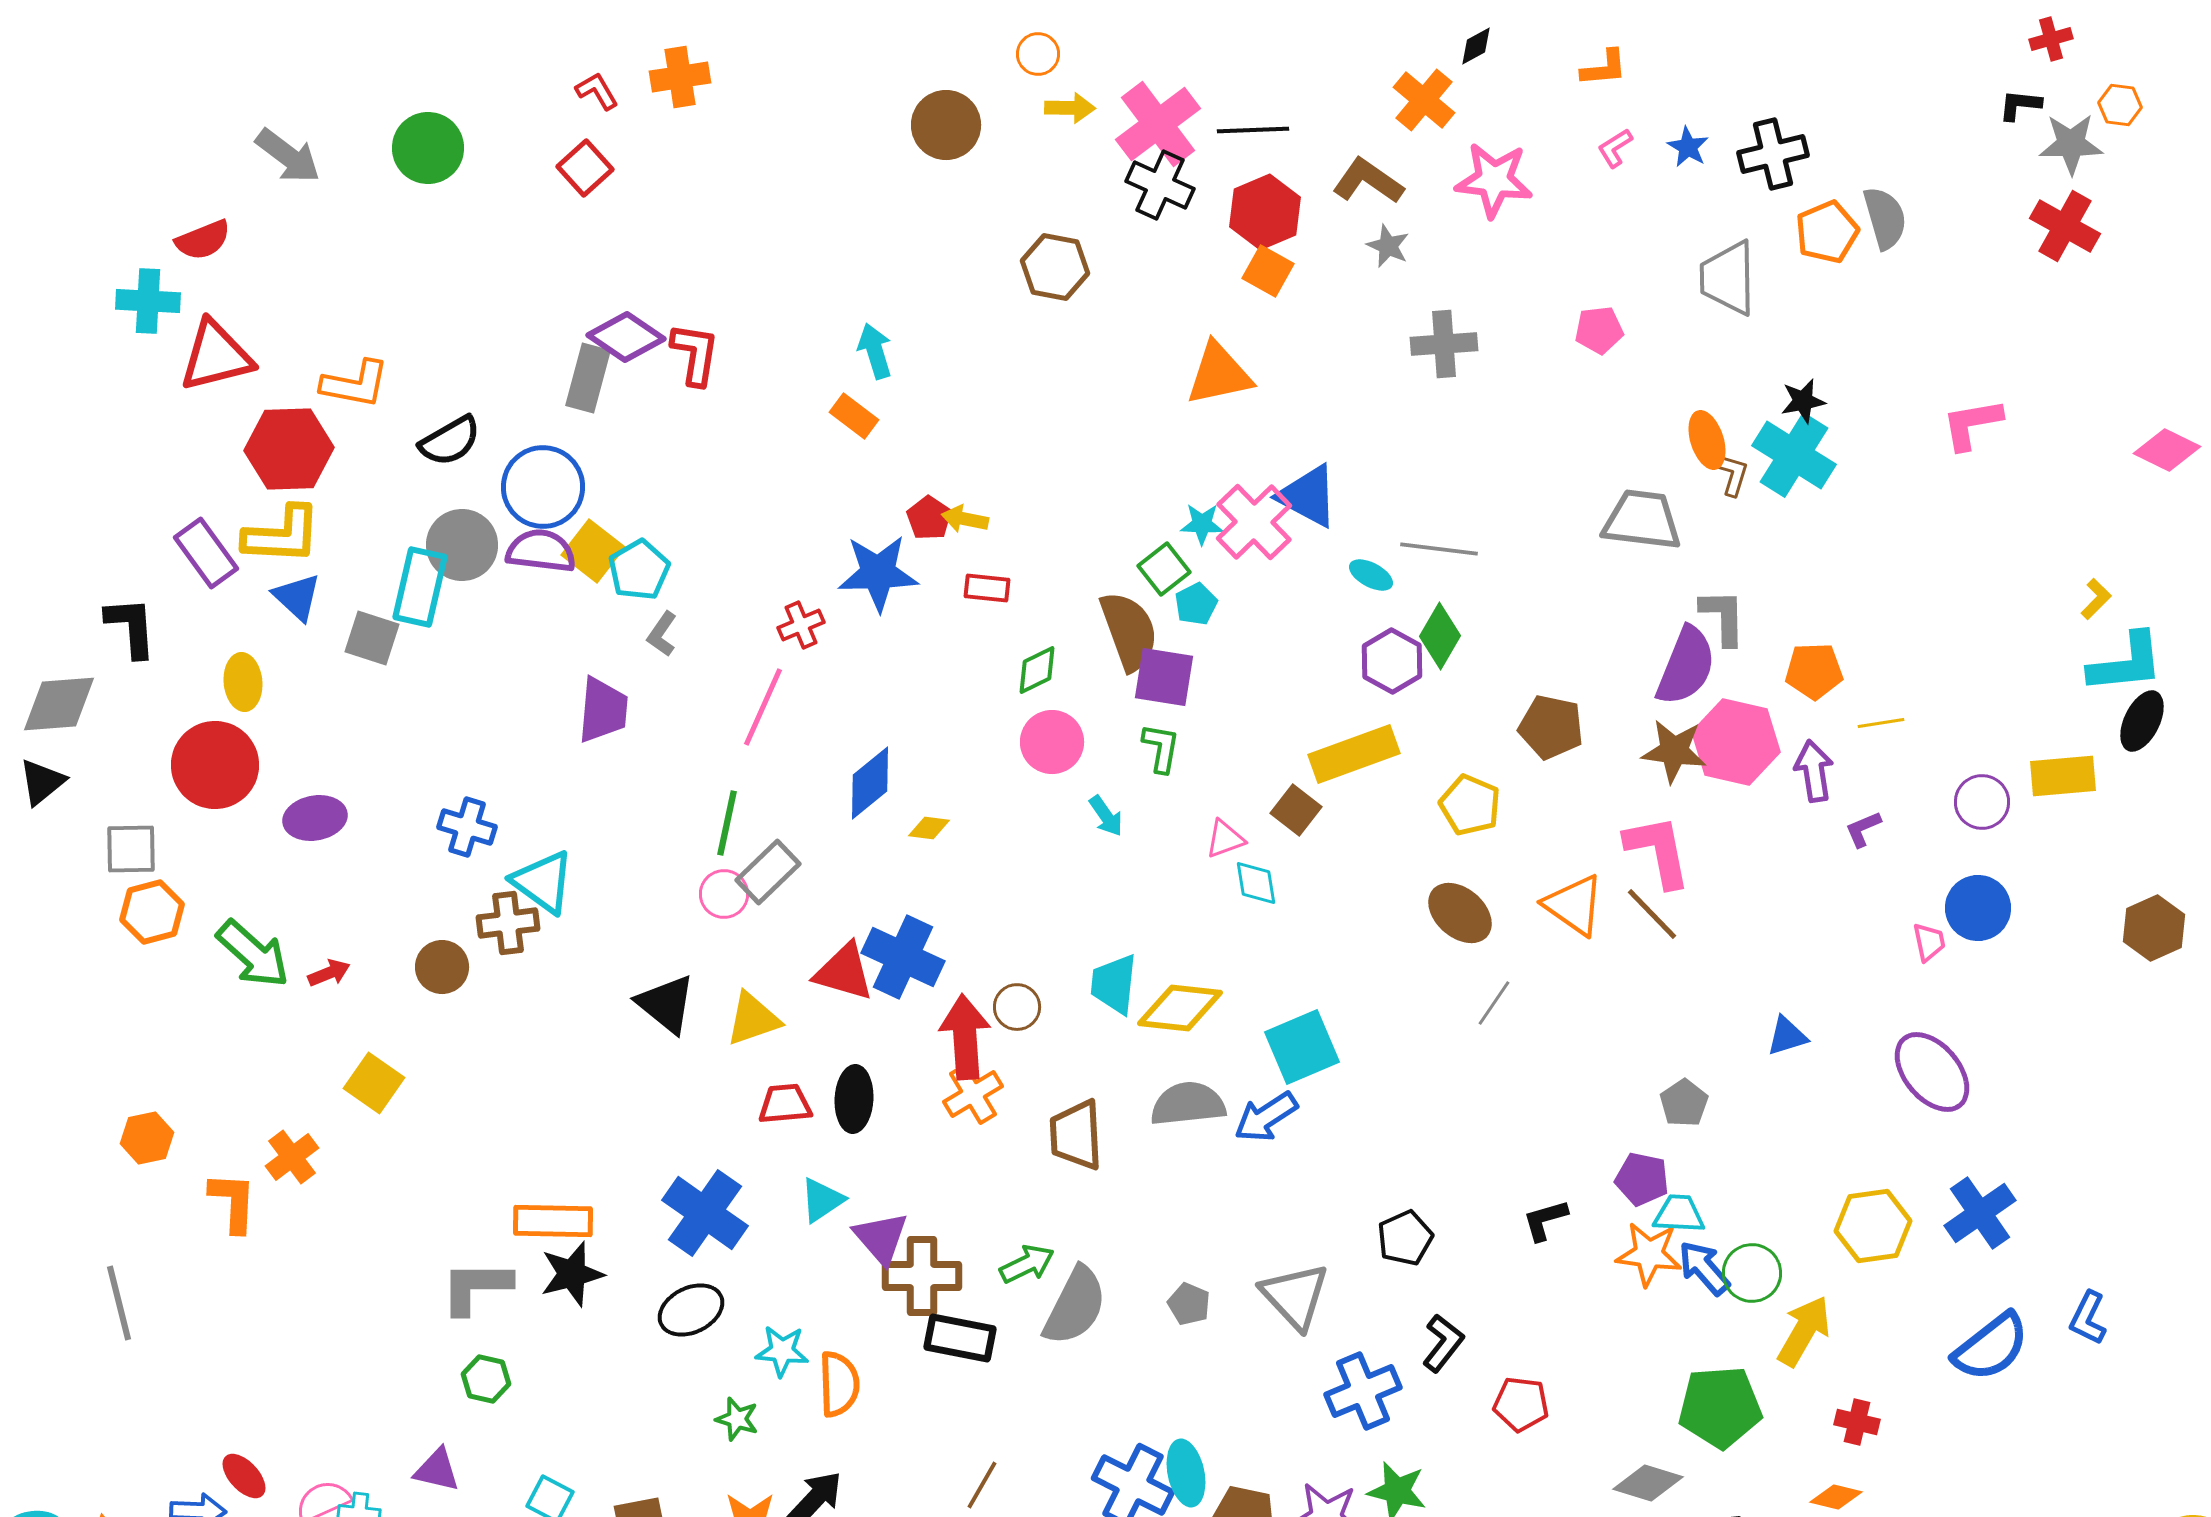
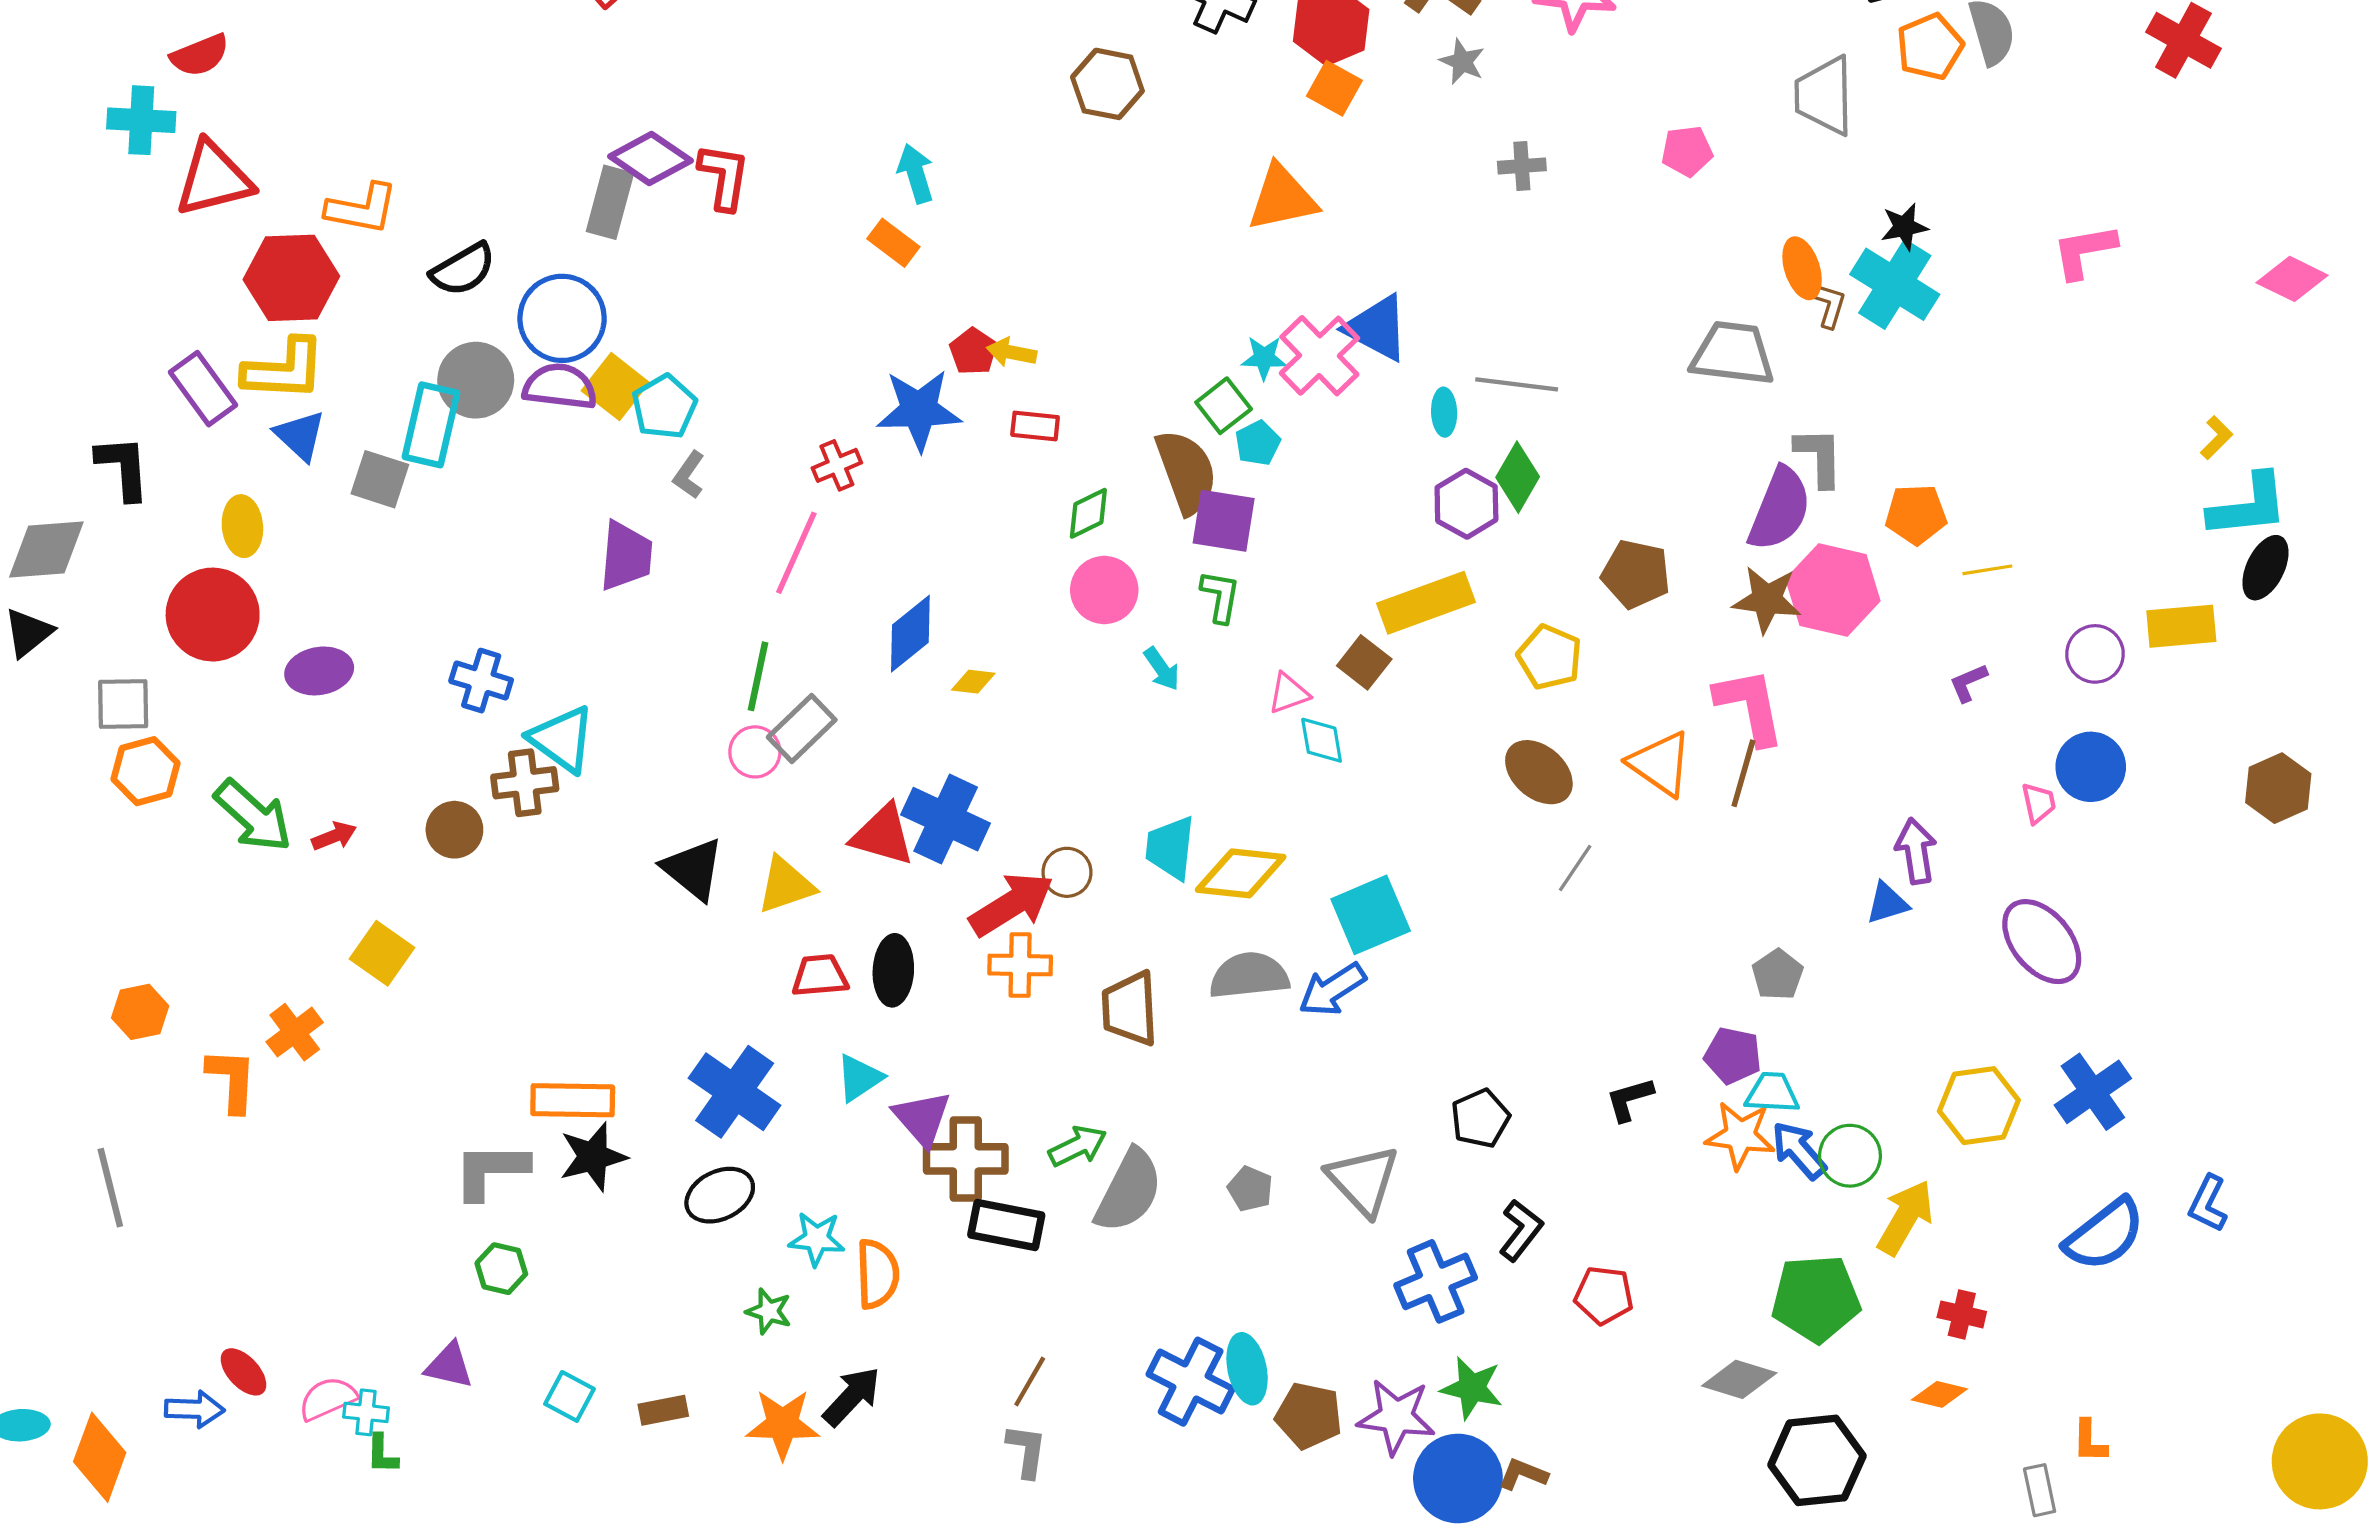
gray cross: (1444, 344) -> (1522, 166), size x0.7
cyan ellipse: (1371, 575) -> (1444, 412), turned 60
purple arrow: (1814, 771) -> (1916, 851), moved
brown line: (1652, 914) -> (1743, 773), turned 60
red arrow: (965, 1037) -> (1012, 904), turned 62
orange cross: (973, 1094) -> (1020, 965), turned 32

